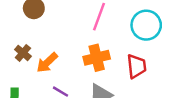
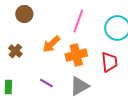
orange arrow: (47, 63) -> (51, 44), moved

